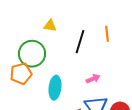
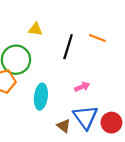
orange line: (107, 34) -> (97, 38), turned -63

